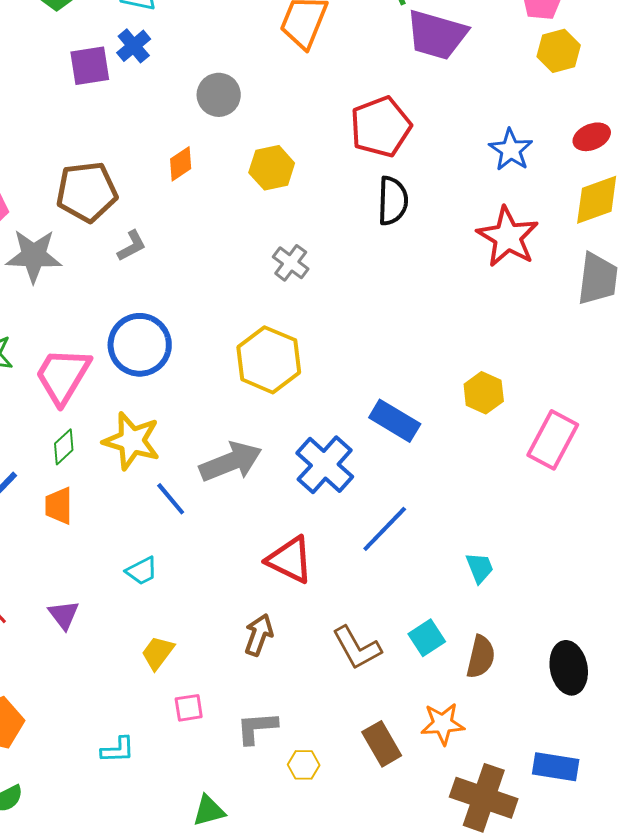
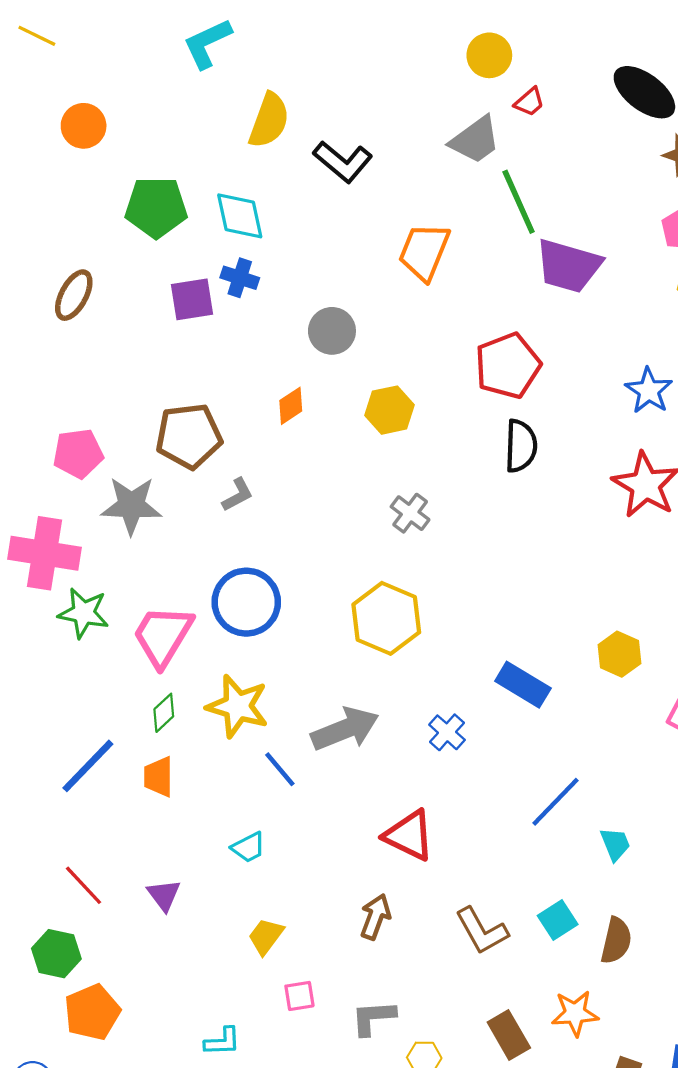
blue cross: (134, 46) -> (240, 278), turned -32
blue cross: (325, 465) -> (447, 732), size x0.6
blue line: (385, 529) -> (555, 802), moved

